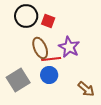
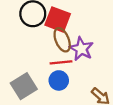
red square: (48, 21) -> (58, 19), size x1.6
brown ellipse: (40, 48) -> (62, 40), moved

